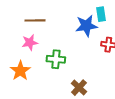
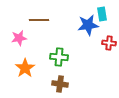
pink star: (30, 42) -> (19, 38), moved
brown cross: (79, 88) -> (60, 84), moved, turned -35

